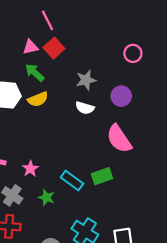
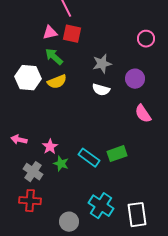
red square: (54, 48) -> (72, 34), turned -36
pink semicircle: (119, 139) -> (143, 114), moved, size x0.7
green star: (46, 198) -> (61, 164), moved

